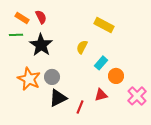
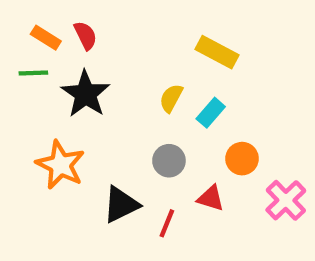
cyan rectangle: (101, 63) -> (211, 113), moved
gray circle: (52, 77) -> (169, 161), moved
red triangle: (101, 95) -> (211, 198), turned 32

